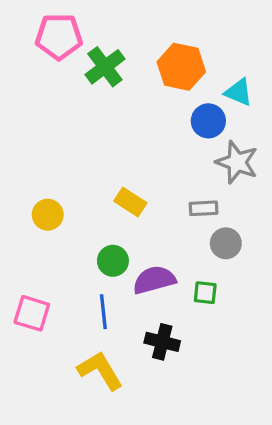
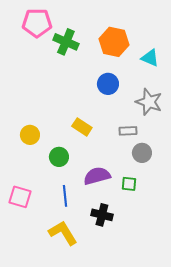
green cross: (105, 67) -> (66, 42), turned -30
blue circle: (208, 121) -> (108, 84), moved
green circle: (113, 261) -> (59, 157), moved

